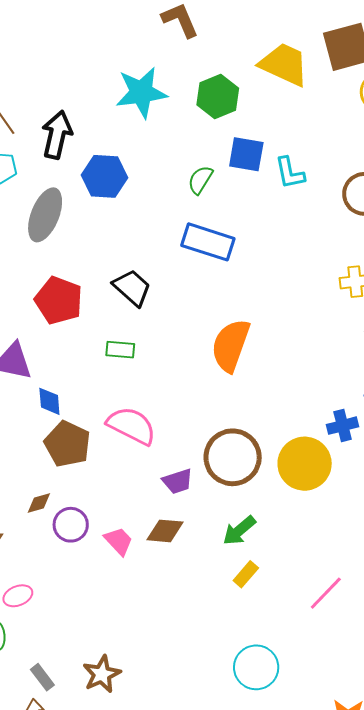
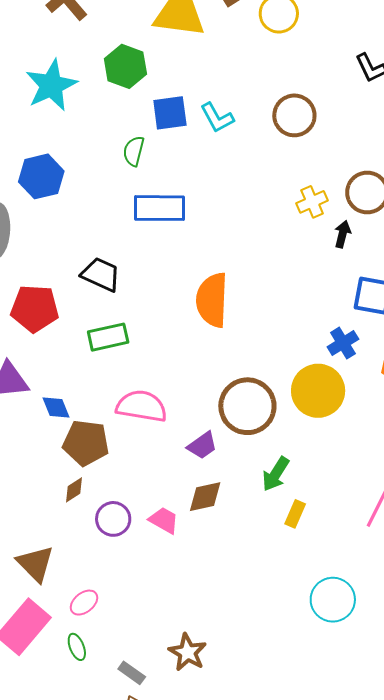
green rectangle: (120, 350) -> (108, 337), size x1.4
brown diamond: (39, 503) -> (74, 490), moved

